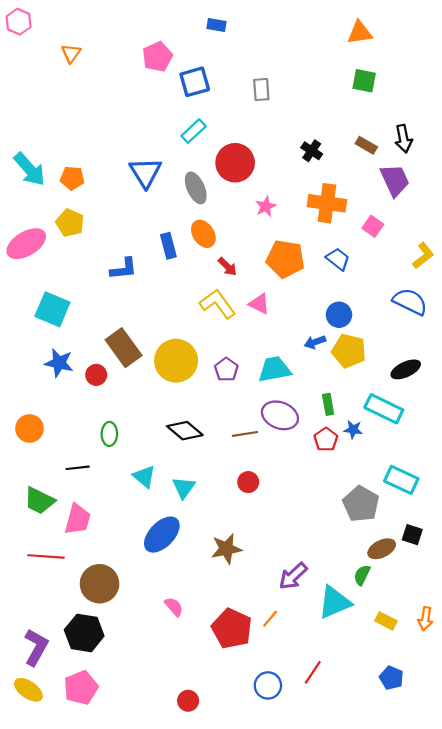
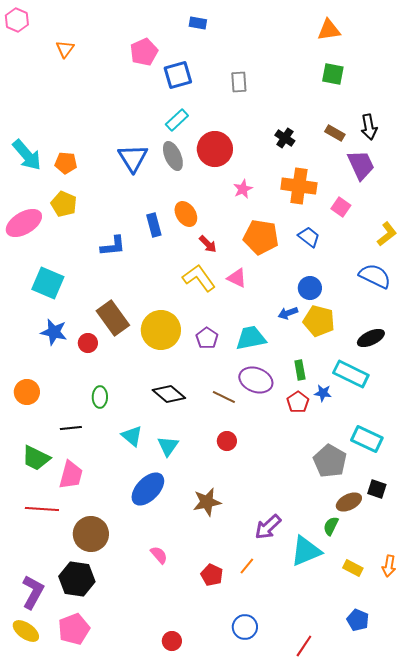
gray ellipse: (196, 188) -> (173, 156), moved
brown line: (245, 434) -> (224, 397), turned 35
red pentagon: (232, 629) -> (212, 575), size x0.6
red line: (313, 672) -> (304, 646), moved

